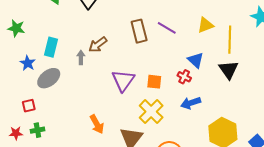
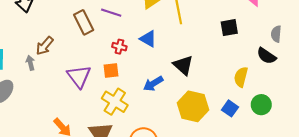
black triangle: (229, 70) -> (183, 65), moved
red cross: (184, 77) -> (119, 47), moved

